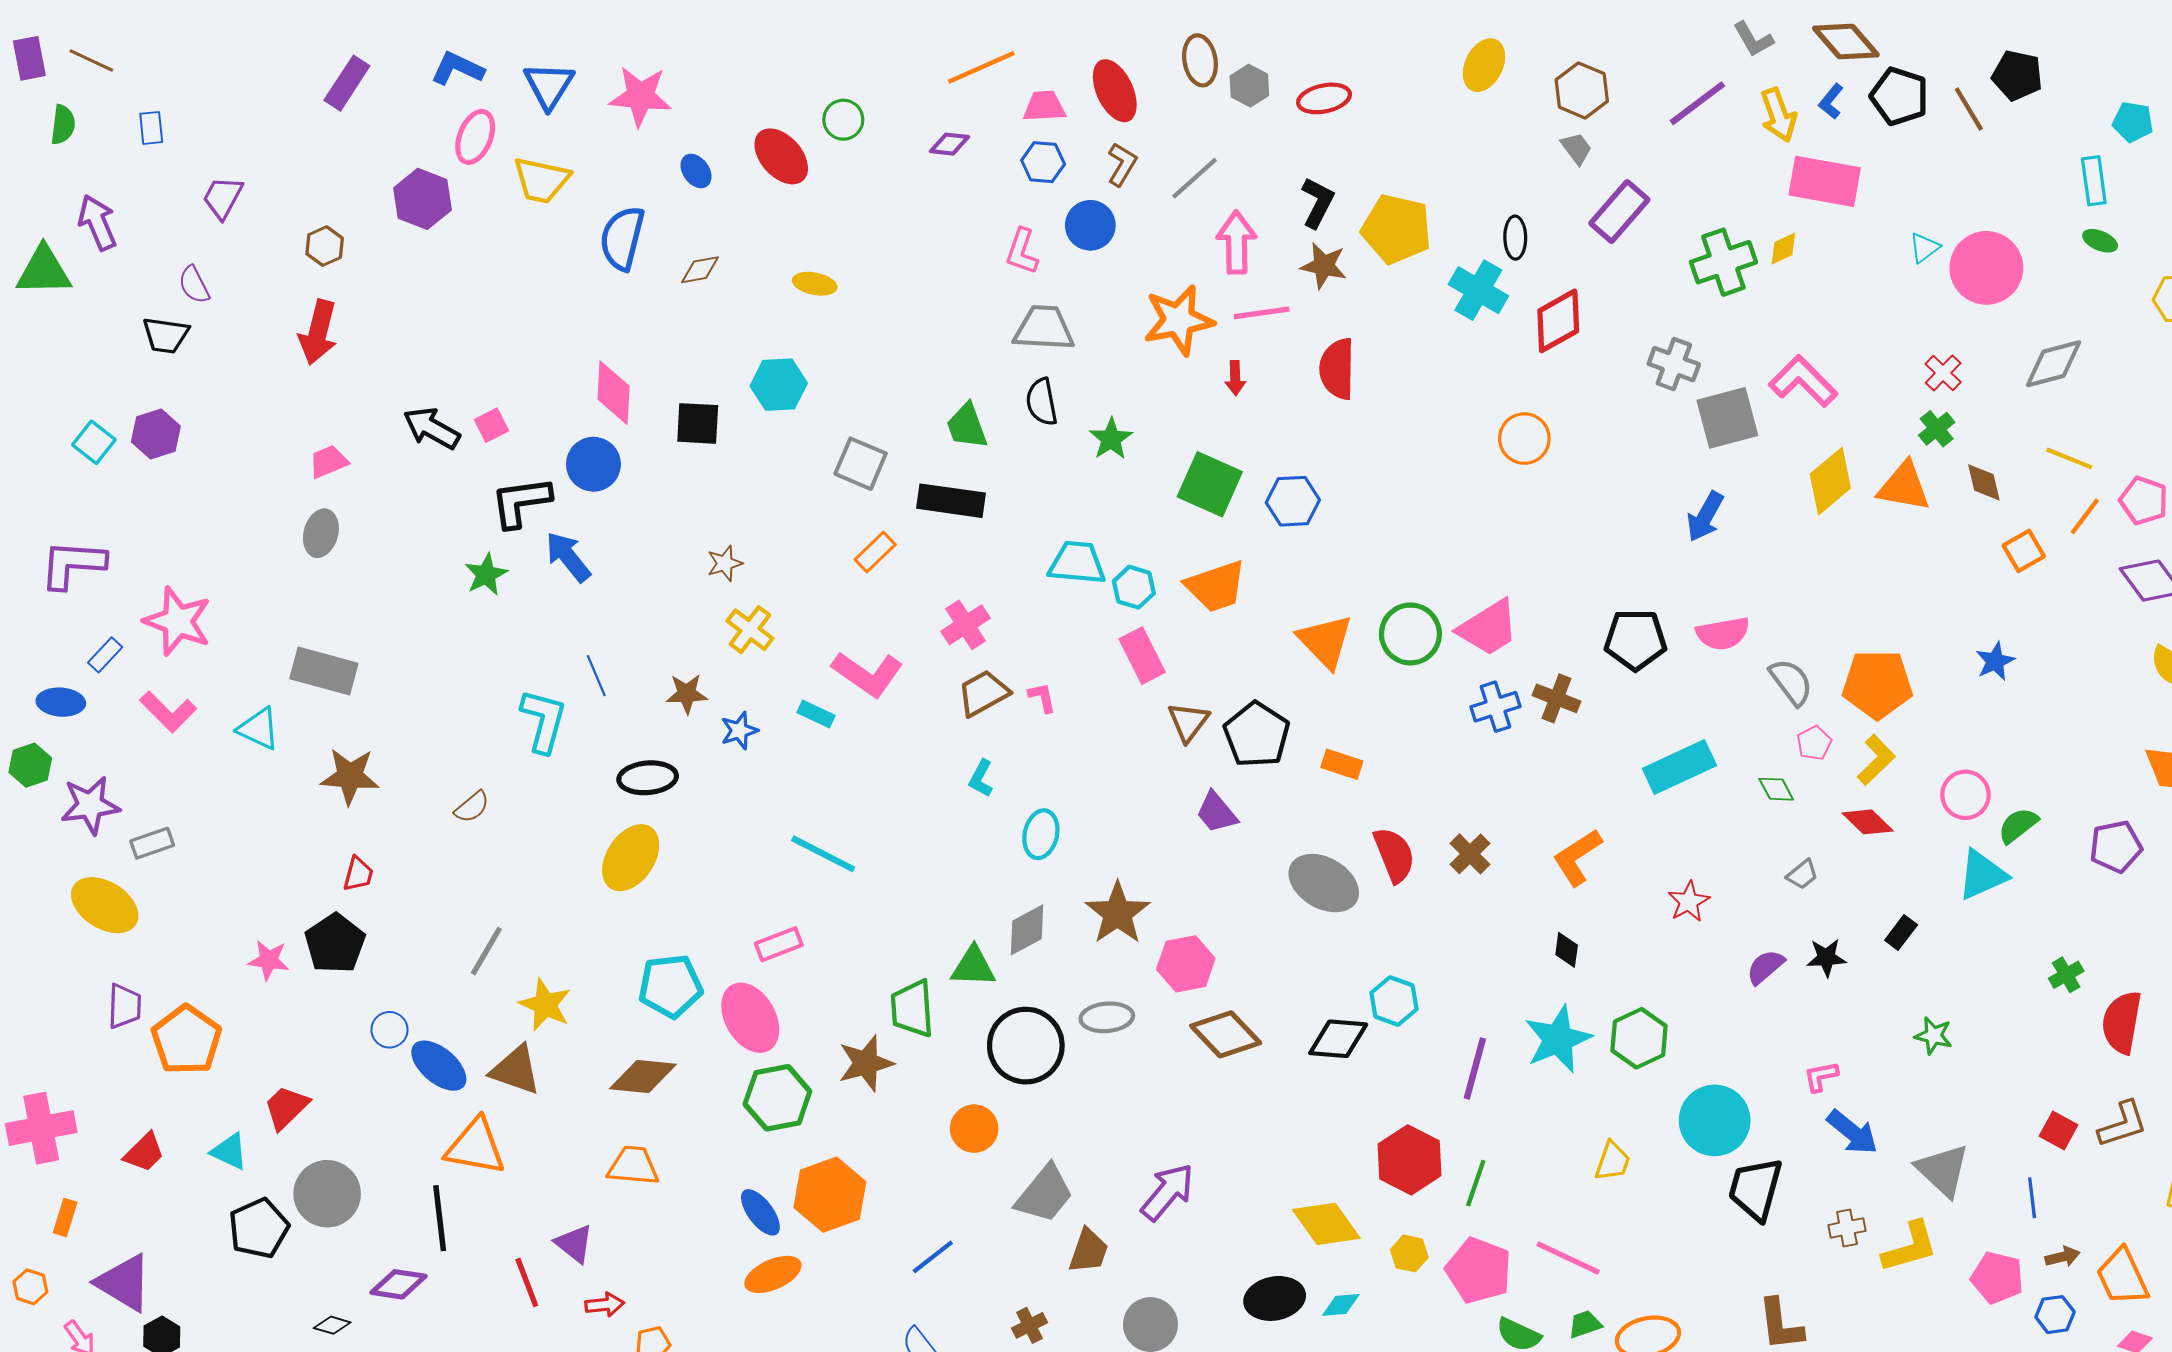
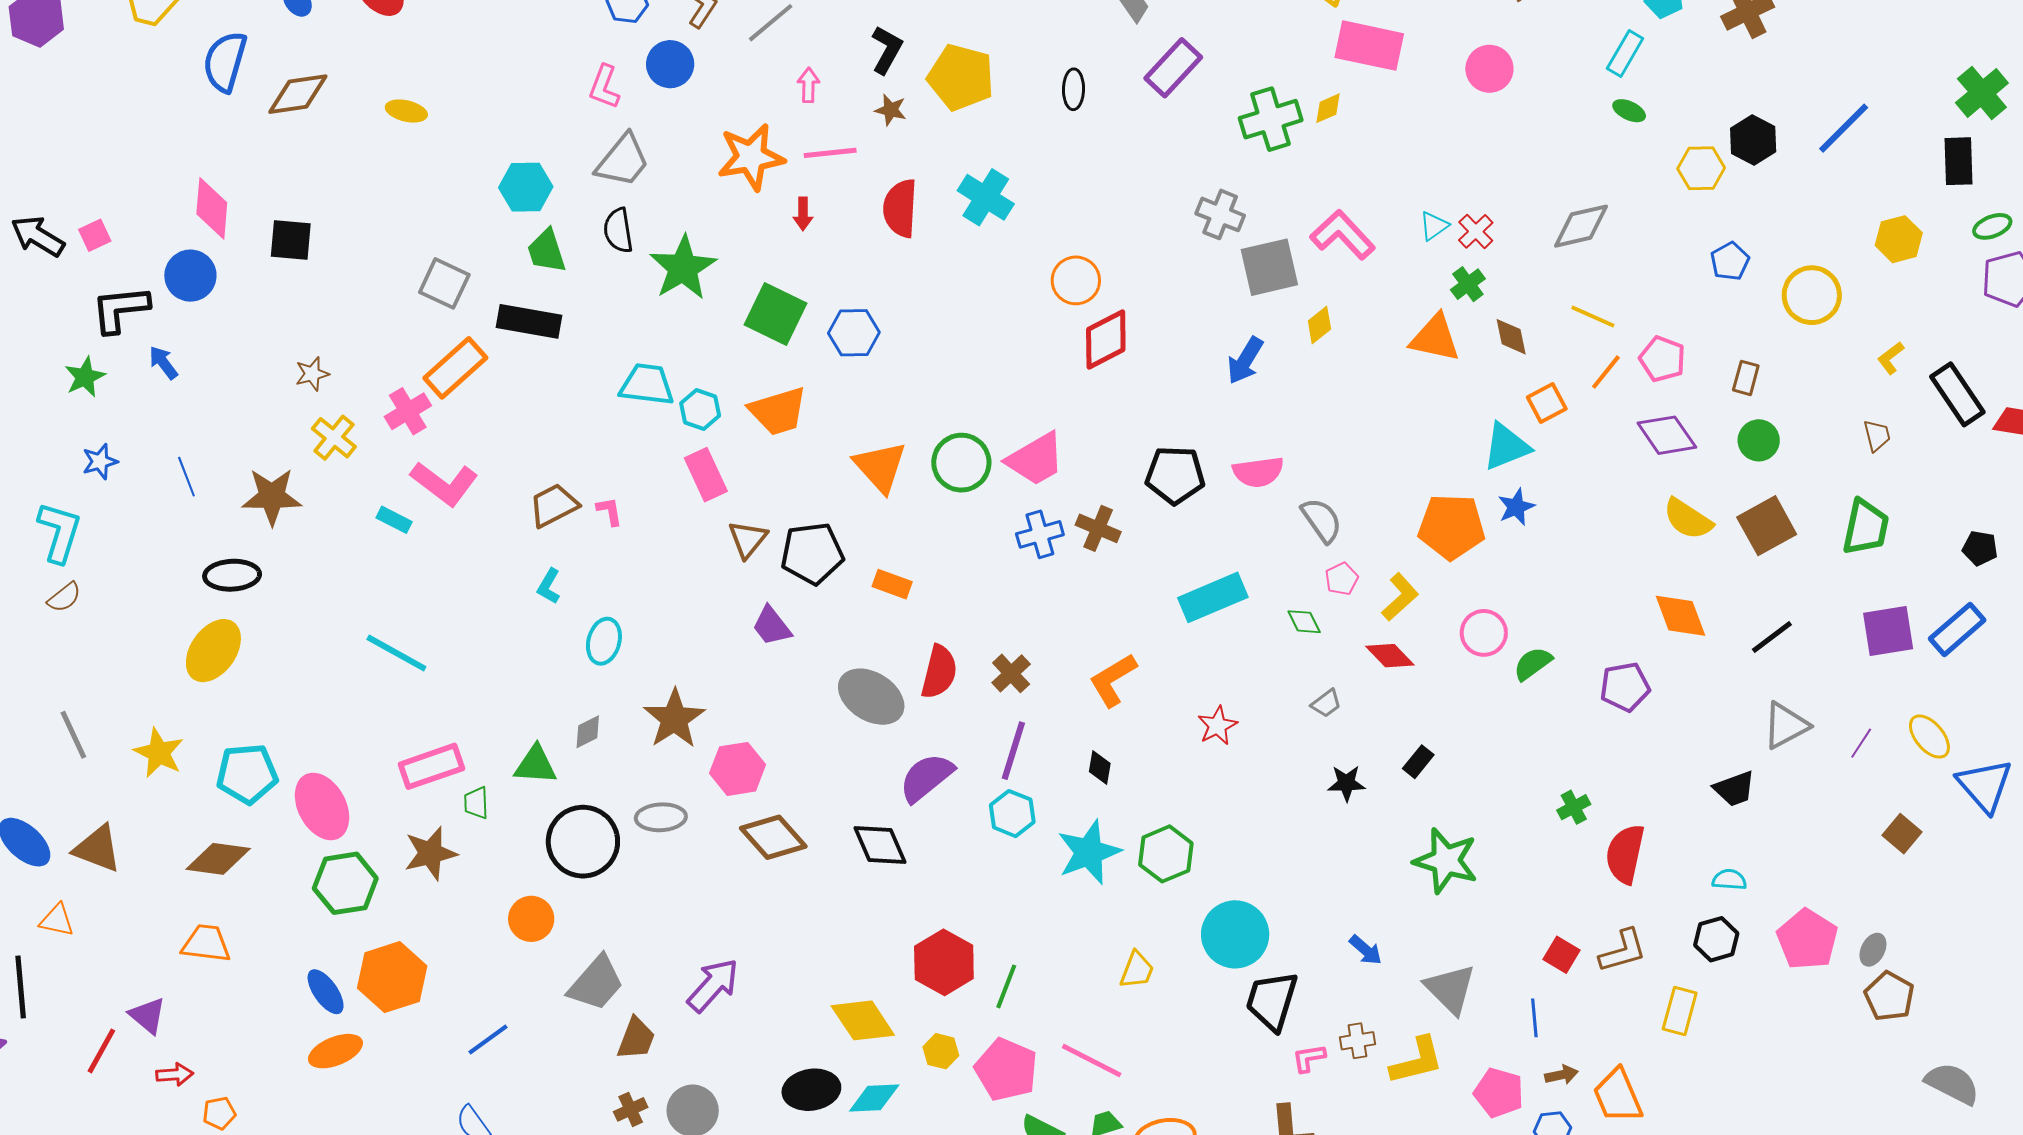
cyan rectangle: (2094, 181) -> (1625, 53), turned 36
pink arrow: (1236, 242) -> (808, 85), size x0.6
cyan triangle: (1924, 248) -> (1434, 226), moved
brown star: (1324, 266) -> (891, 110), size x0.7
pink circle: (1986, 268) -> (1489, 69), moved, size x0.7
brown diamond: (700, 270) -> (298, 94), size x1.6
cyan cross: (1478, 290) -> (986, 197), moved
red diamond: (1558, 321) -> (1106, 340), moved
gray trapezoid: (1044, 328) -> (623, 161), turned 124
cyan hexagon: (779, 385) -> (526, 187), moved
green star: (1111, 439) -> (683, 268), size x1.6
yellow diamond: (1830, 481) -> (1319, 325), moved, size x0.6
orange rectangle: (875, 552) -> (455, 368), size x1.6
blue arrow: (568, 557) -> (163, 363), size x0.7
pink cross: (966, 625) -> (408, 411), moved
orange pentagon: (1877, 684) -> (1451, 527), moved
brown star: (687, 694) -> (272, 497), size x1.5
cyan L-shape: (544, 721) -> (59, 532), moved
blue star: (739, 731) -> (100, 462), moved
black pentagon: (1257, 735) -> (812, 553), turned 30
red semicircle: (1394, 855) -> (939, 672), turned 34
cyan triangle: (1982, 875) -> (1506, 447), moved
gray diamond: (1027, 930) -> (588, 732), size x0.7
pink rectangle: (779, 944) -> (431, 766), moved, size x1.4
gray line: (486, 951) -> (73, 735), turned -57
purple semicircle: (1765, 967) -> (926, 778), moved, size x1.5
cyan hexagon: (1394, 1001) -> (1012, 814), moved
yellow star: (545, 1005) -> (159, 753), moved
green trapezoid: (912, 1009) -> (476, 803), size x0.6
green star: (1934, 1036) -> (1446, 861), size x1.8
black diamond: (1338, 1039) -> (880, 845), turned 60
purple line: (1475, 1068) -> (1013, 751), moved
pink L-shape: (1821, 1076) -> (1309, 1058), moved
blue arrow: (1852, 1132) -> (1366, 950), size x0.7
orange triangle: (476, 1147) -> (57, 920), size x0.6
red line: (527, 1282) -> (101, 1051), turned 48
cyan diamond: (1341, 1305) -> (874, 1098), size x1.4
brown cross: (1029, 1325) -> (631, 1109), moved

